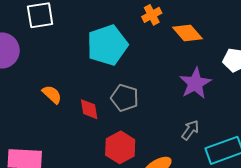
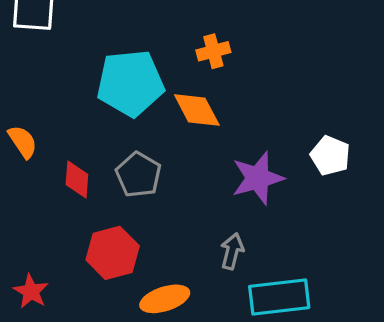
orange diamond: (187, 33) -> (197, 110), moved
gray arrow: (190, 130) -> (232, 251), turned -35

